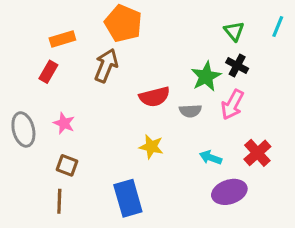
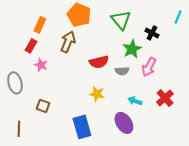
green triangle: (234, 31) -> (121, 20), moved, size x1.5
orange rectangle: (62, 39) -> (40, 25), turned -49
black cross: (237, 66) -> (152, 33), moved
pink star: (64, 123) -> (41, 65), moved
purple ellipse: (229, 192) -> (124, 123), moved, turned 75
brown line: (59, 201) -> (19, 129), moved

